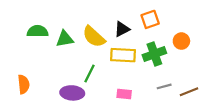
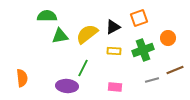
green semicircle: (38, 31) -> (47, 16), moved
yellow semicircle: (94, 37) -> (87, 34), turned 100
yellow rectangle: (123, 55) -> (114, 51), size x0.6
brown line: (189, 92) -> (175, 70), moved

